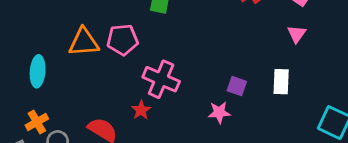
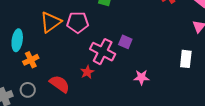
orange triangle: (84, 42) -> (51, 22), turned -35
purple square: (237, 86) -> (125, 42), moved
orange cross: (37, 122) -> (31, 60), moved

